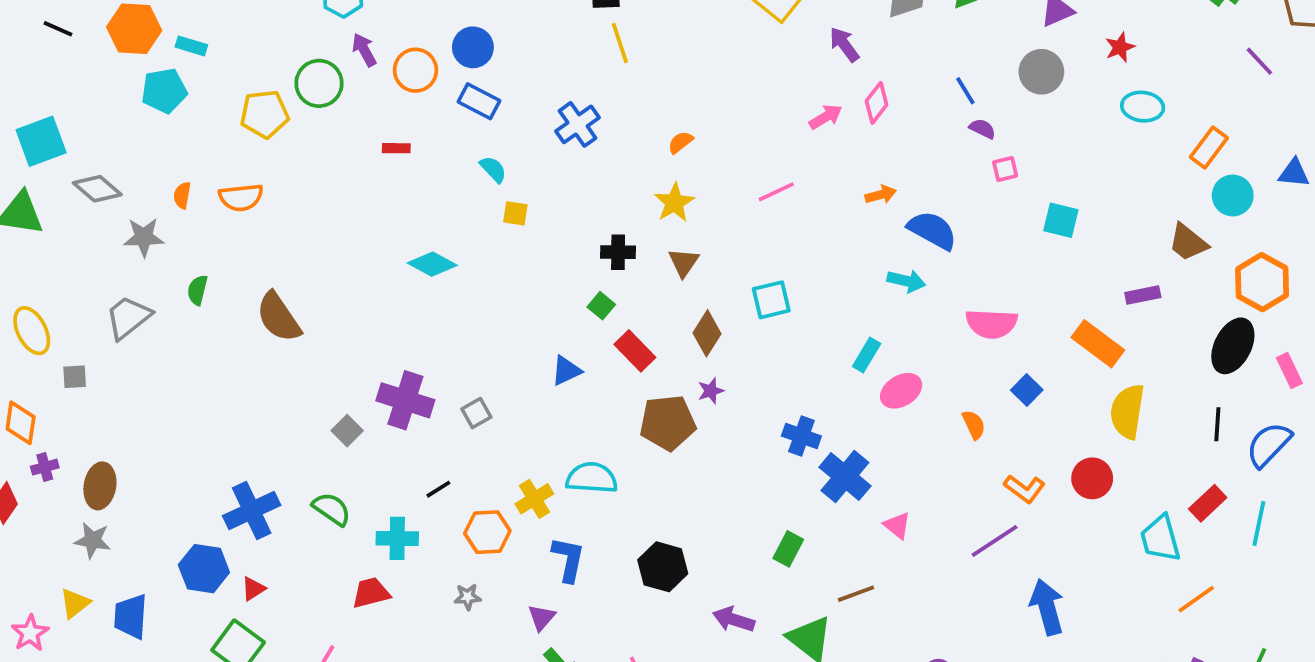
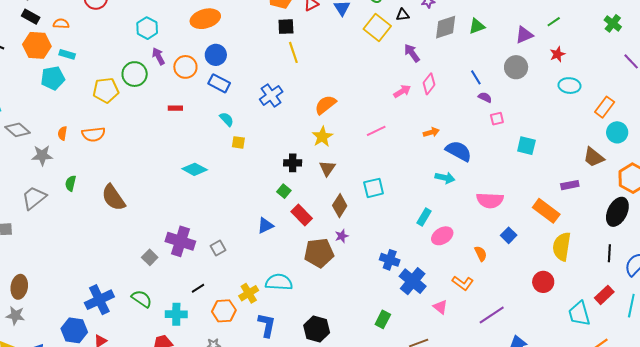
orange semicircle: (680, 142) -> (325, 105), size x1.6
orange L-shape: (1025, 489) -> (463, 283), moved

